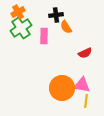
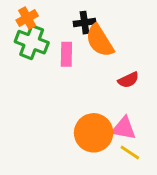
orange semicircle: (66, 27) -> (100, 41), size x1.6
green cross: (21, 28) -> (32, 42), turned -35
yellow line: (86, 101) -> (130, 152), turned -64

